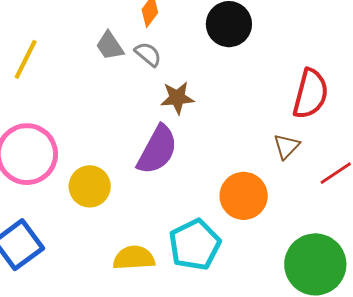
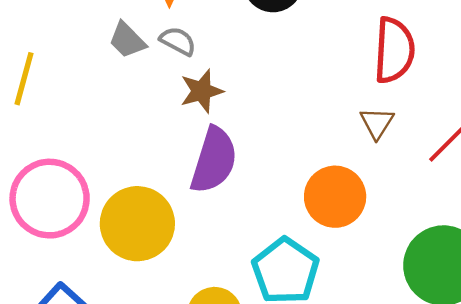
brown star: (177, 98) -> (202, 91), moved
yellow circle: (90, 186) -> (137, 224), size x1.4

